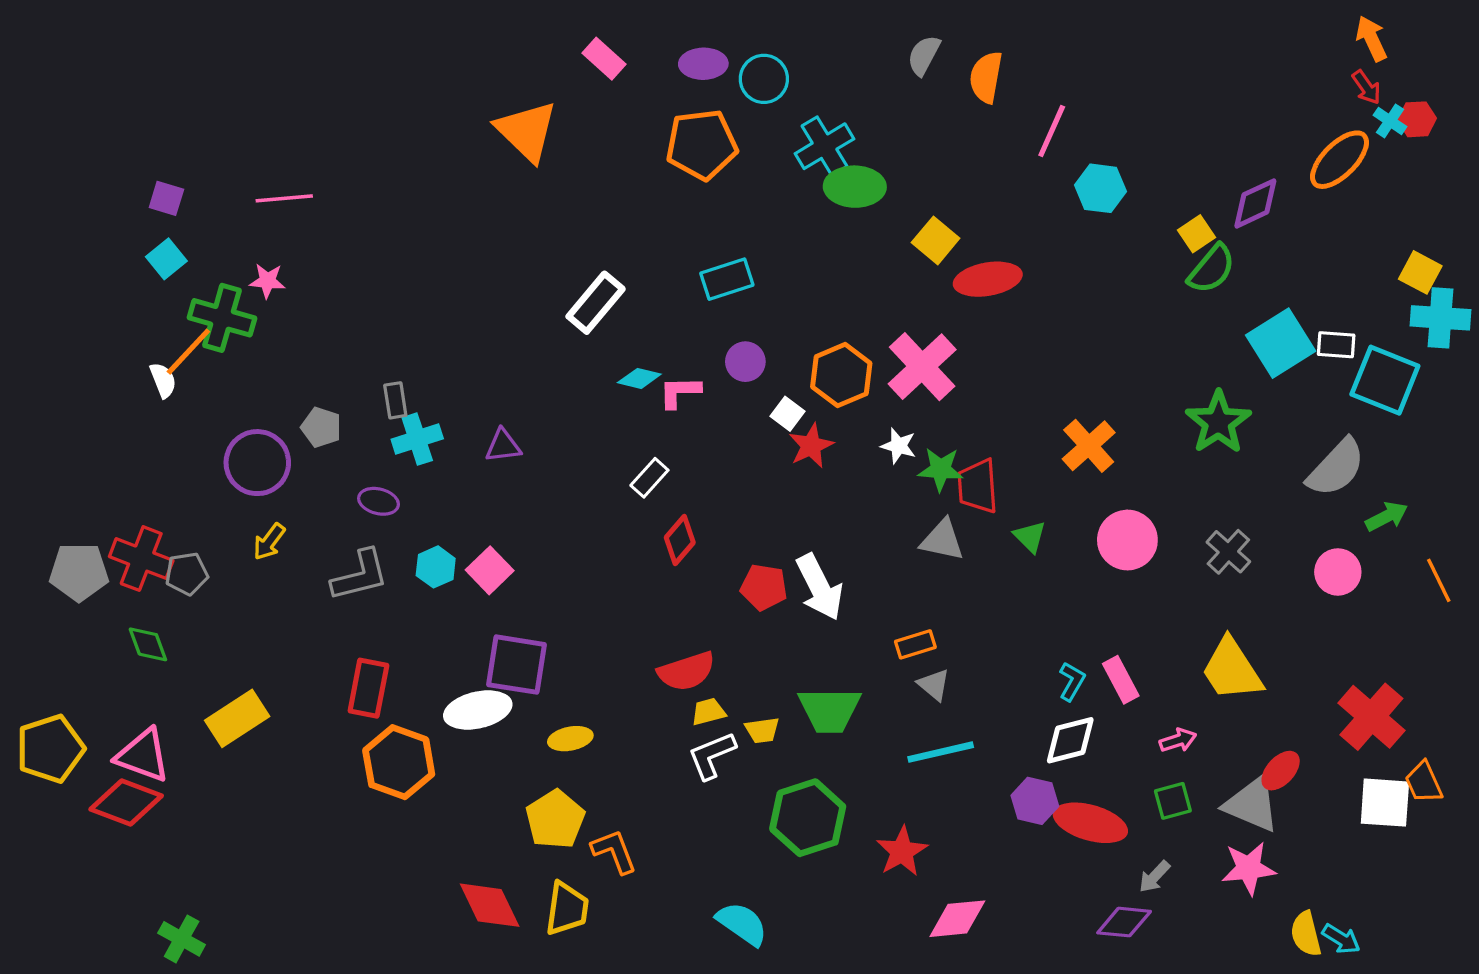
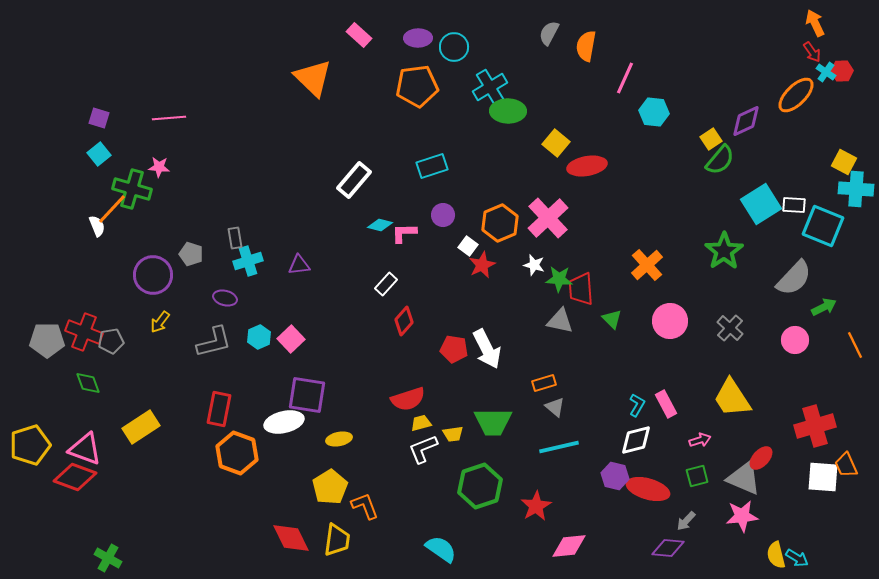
red cross: (1371, 717) -> (815, 426), turned 33

